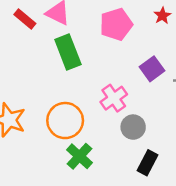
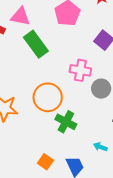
pink cross: (114, 98) -> (80, 70), turned -30

